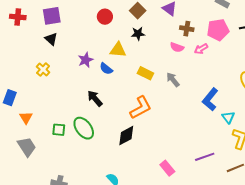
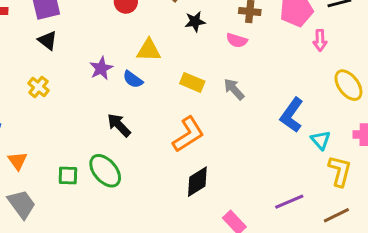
black star: (138, 34) -> (195, 22), moved
pink arrow: (201, 49) -> (320, 40), moved, turned -56
black diamond: (126, 136) -> (197, 182), moved

